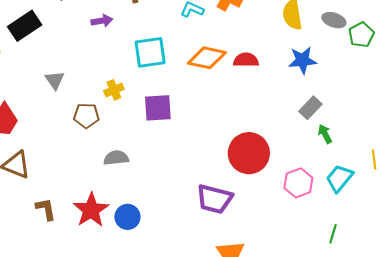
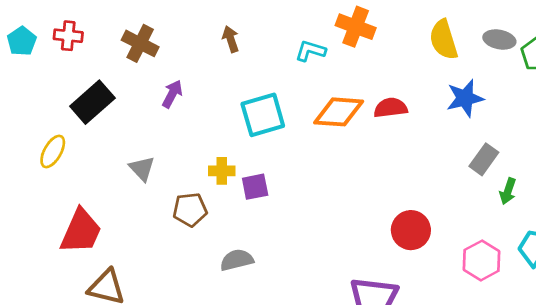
purple arrow: (102, 21) -> (172, 94), moved, turned -45
yellow cross: (114, 90) -> (222, 171), turned 30
purple square: (158, 108) -> (255, 187), moved, size x0.7
green arrow: (325, 134) -> (508, 191), turned -126
red circle: (249, 153) -> (411, 230), size x0.7

